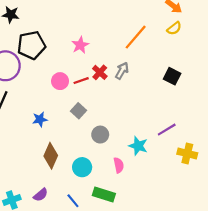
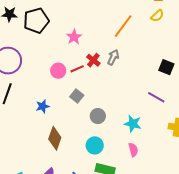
black pentagon: (31, 45) -> (36, 21), moved
black square: (172, 76) -> (166, 67), moved
purple line: (167, 130) -> (156, 97), moved, turned 66
pink semicircle: (119, 165) -> (133, 150), moved
cyan circle: (82, 167) -> (95, 145), moved

